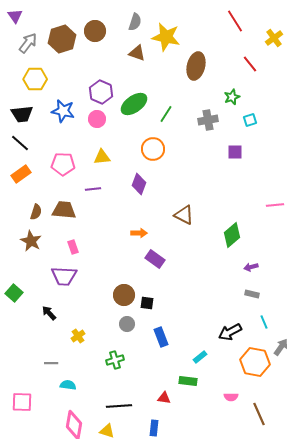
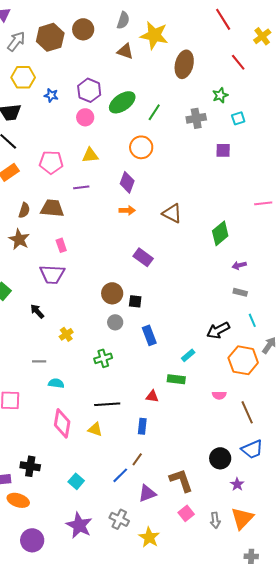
blue star: (63, 111) -> (51, 95), moved, size x0.6
orange arrow: (139, 233) -> (127, 210), moved

